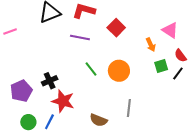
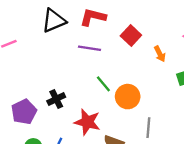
orange arrow: (151, 45) -> (160, 54), moved
orange circle: (119, 71) -> (128, 97), moved
red star: (63, 101) -> (87, 122), moved

